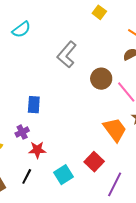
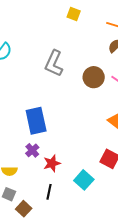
blue rectangle: (34, 105) -> (36, 121), size x1.5

